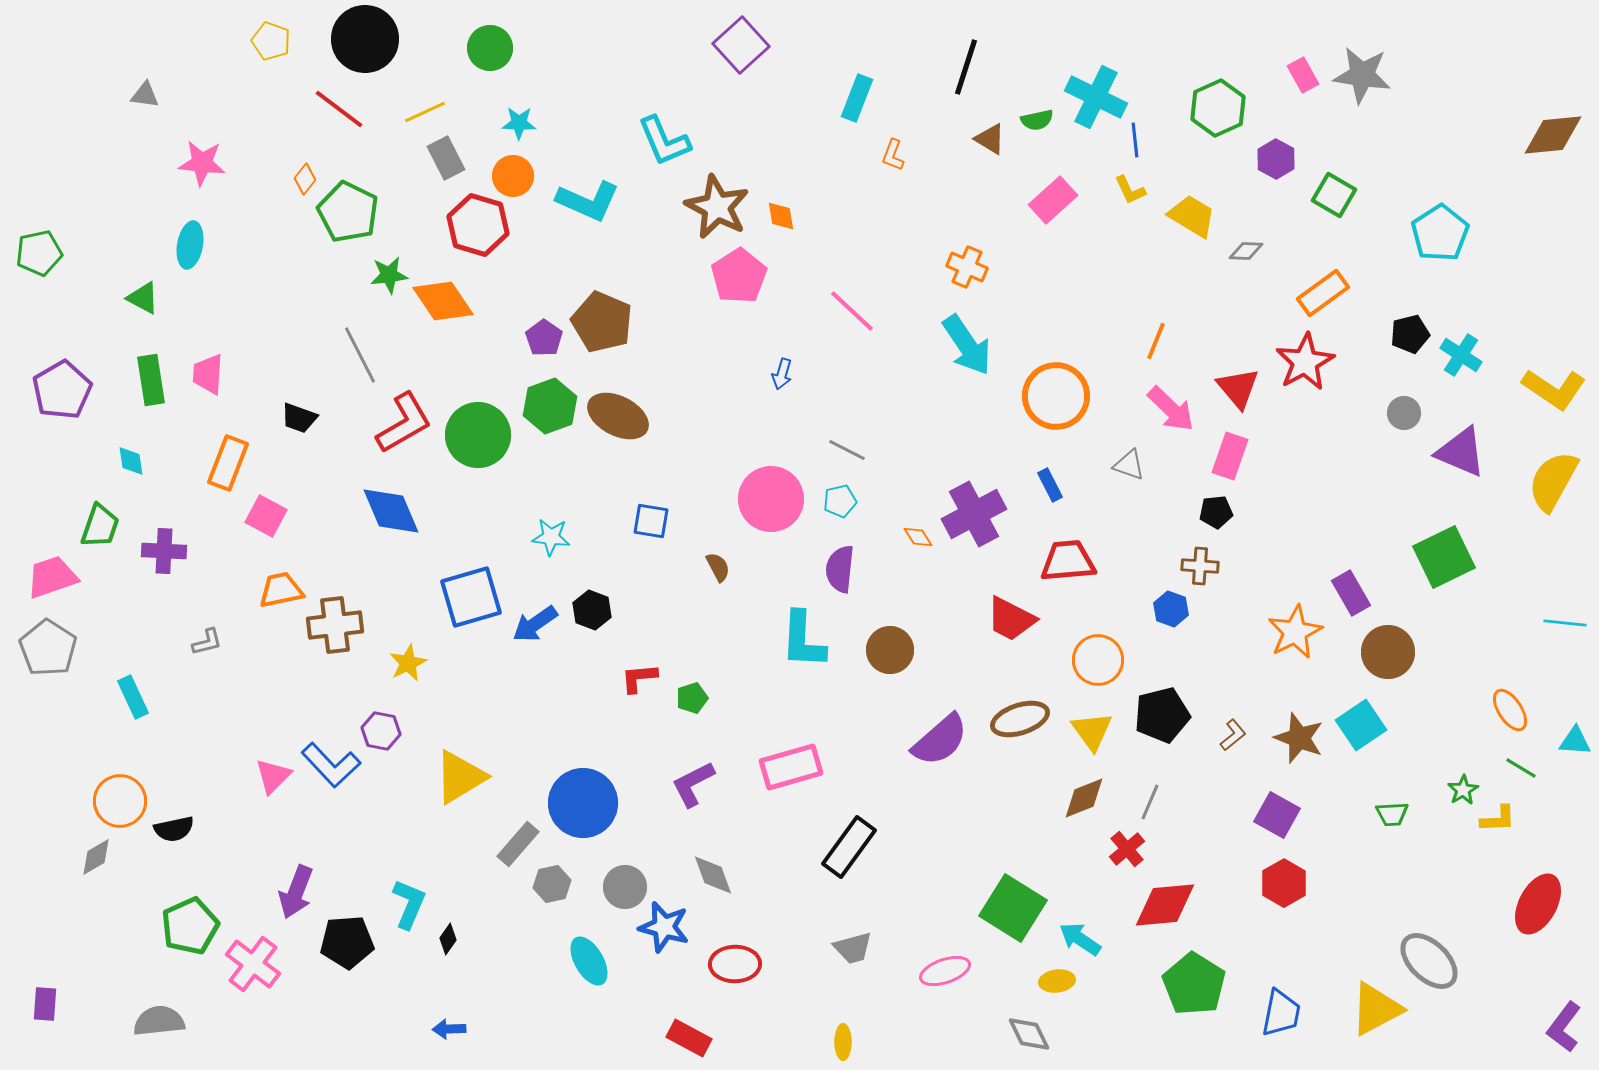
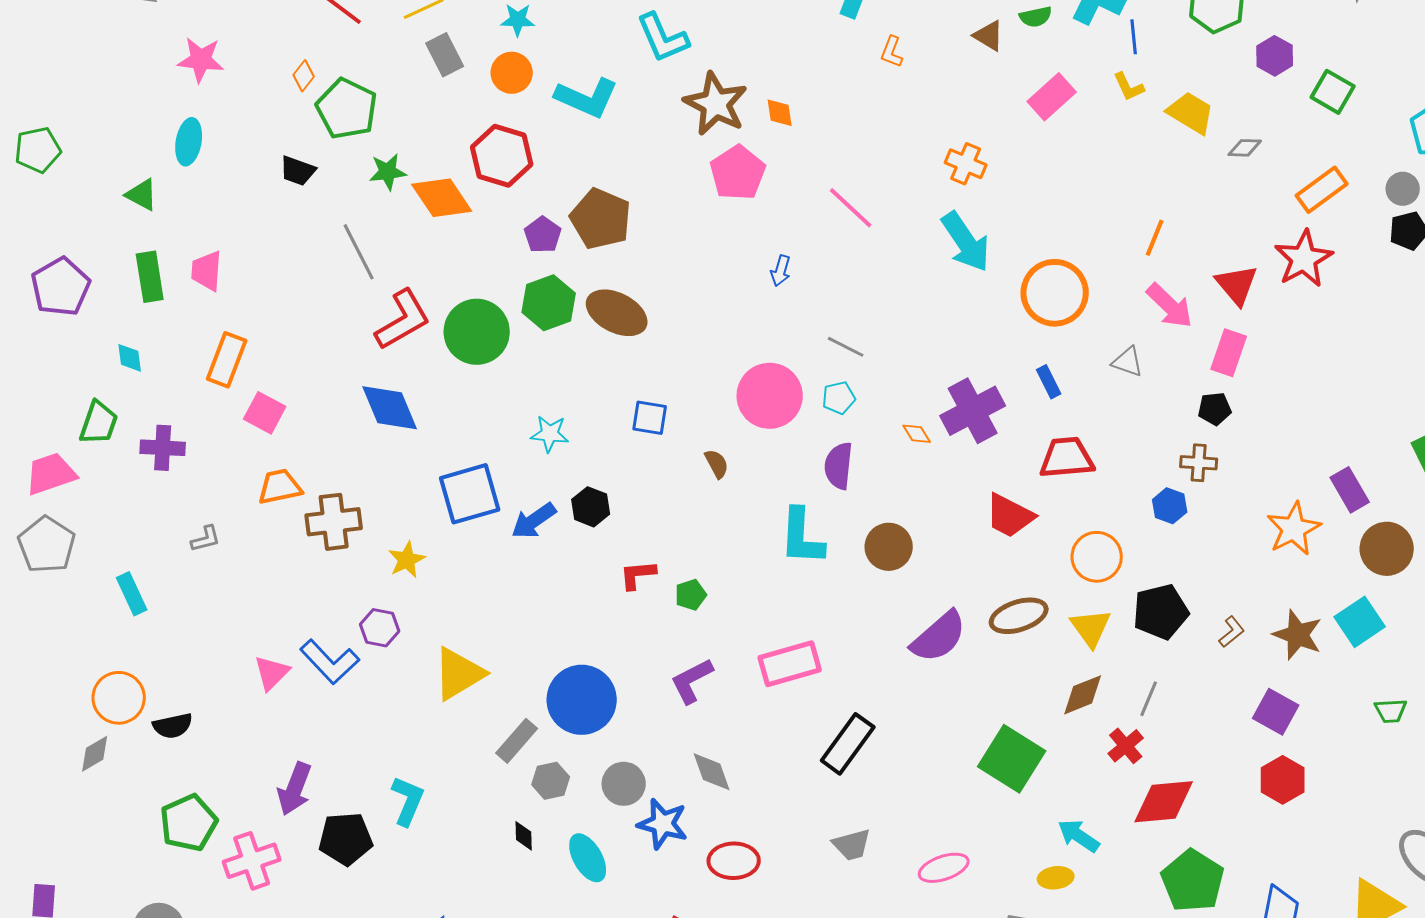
red hexagon: (478, 225) -> (502, 156), moved
gray circle: (1404, 413) -> (1403, 189), moved
black trapezoid: (299, 418) -> (298, 171), moved
green square: (1013, 908) -> (1012, 759), moved
black diamond: (448, 939) -> (524, 836), moved, turned -36
pink cross: (253, 964) -> (252, 861), turned 34

